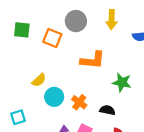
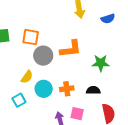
gray circle: (76, 21) -> (43, 56), moved
orange cross: (79, 102) -> (67, 89), turned -32
cyan square: (18, 117) -> (19, 100), moved

